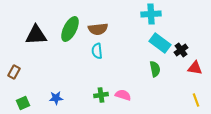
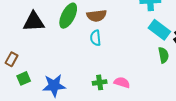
green semicircle: (155, 69) -> (163, 55), moved
blue star: (56, 98) -> (54, 86), size x1.6
green square: (23, 103) -> (24, 78), moved

